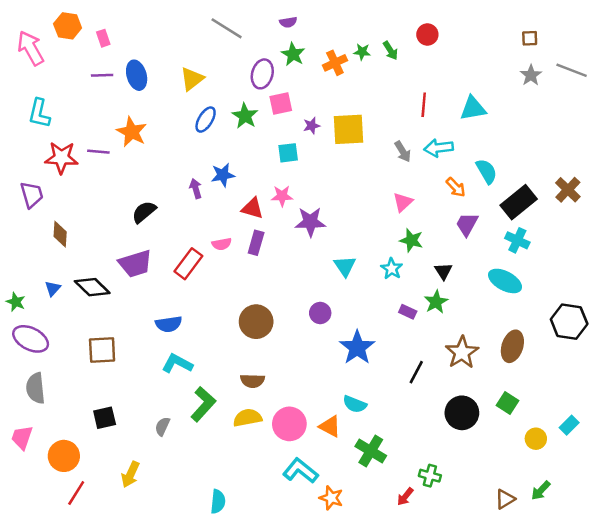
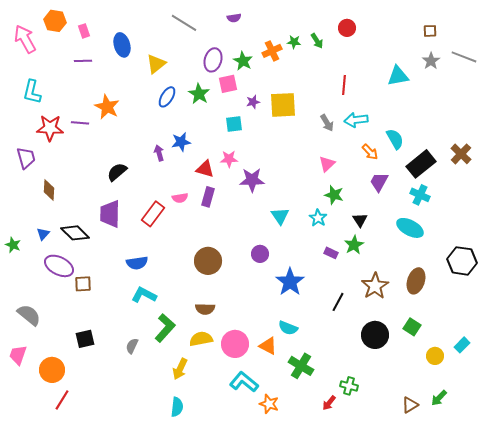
green star: (293, 54) -> (243, 61), moved
blue ellipse: (137, 75) -> (122, 45), moved
cyan triangle: (473, 108) -> (398, 76), moved
purple trapezoid: (135, 264) -> (110, 214), turned 108
purple ellipse: (31, 339) -> (59, 266), moved
brown square: (102, 350) -> (83, 284), size x0.7
gray semicircle: (36, 388) -> (29, 315), turned 135
yellow arrow: (130, 474) -> (180, 369), moved

